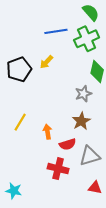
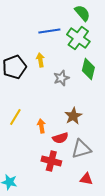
green cross: (87, 39) -> (78, 38), turned -30
yellow arrow: (46, 62) -> (40, 60), turned 128
gray star: (83, 94) -> (61, 78), moved

